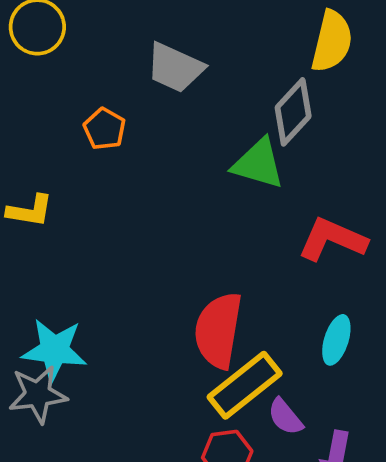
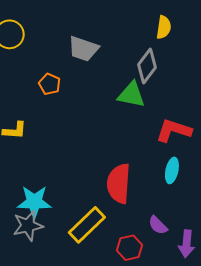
yellow semicircle: (332, 41) -> (164, 27), size x0.7
cyan ellipse: (336, 340) -> (172, 170), moved
yellow rectangle: (245, 385) -> (87, 225), moved

